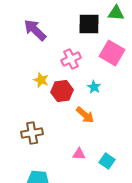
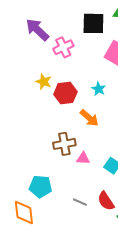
pink cross: (71, 59) -> (63, 47), moved
brown cross: (32, 133) -> (64, 144), moved

